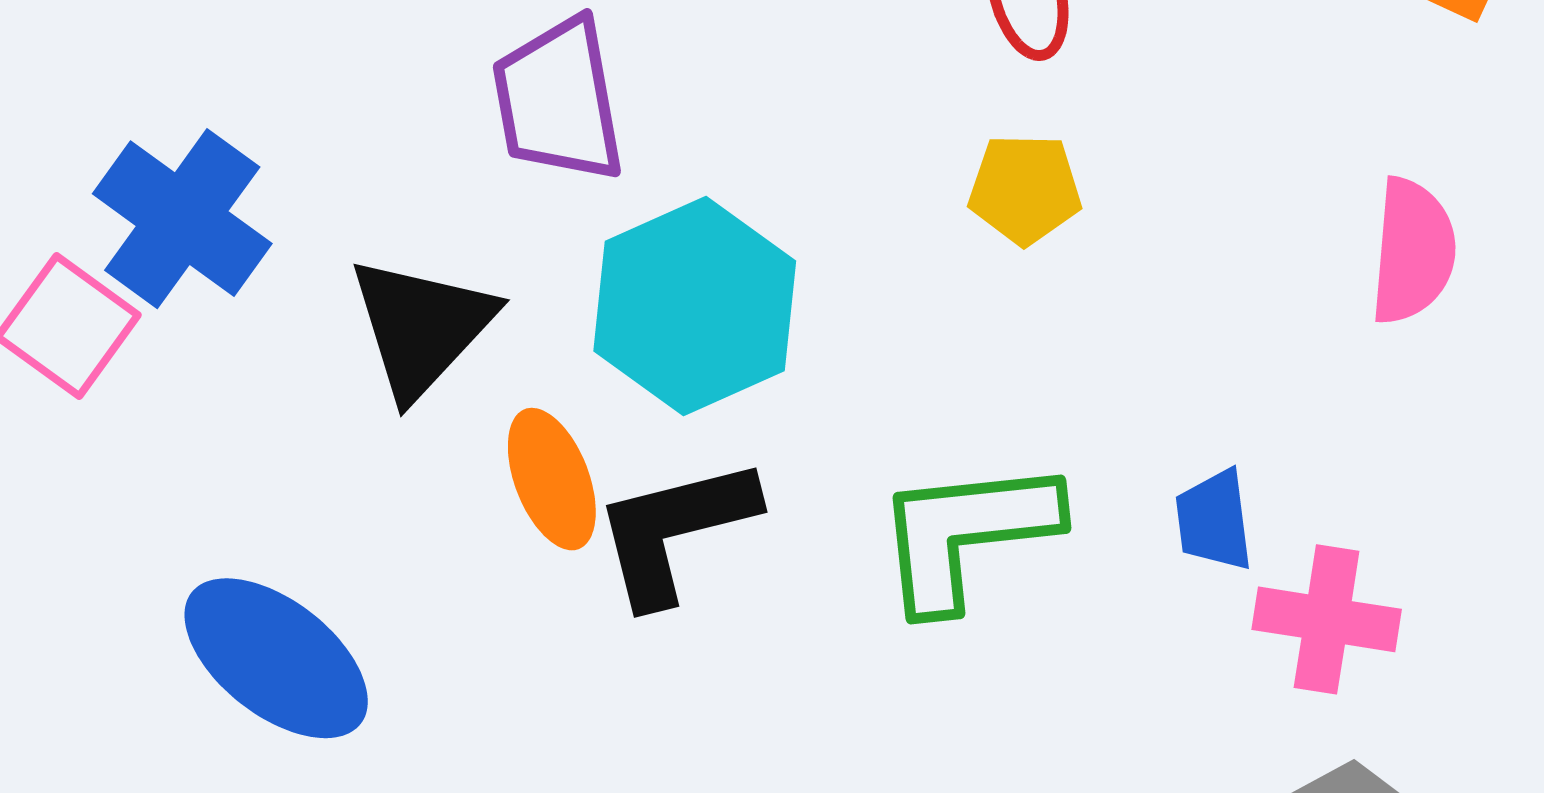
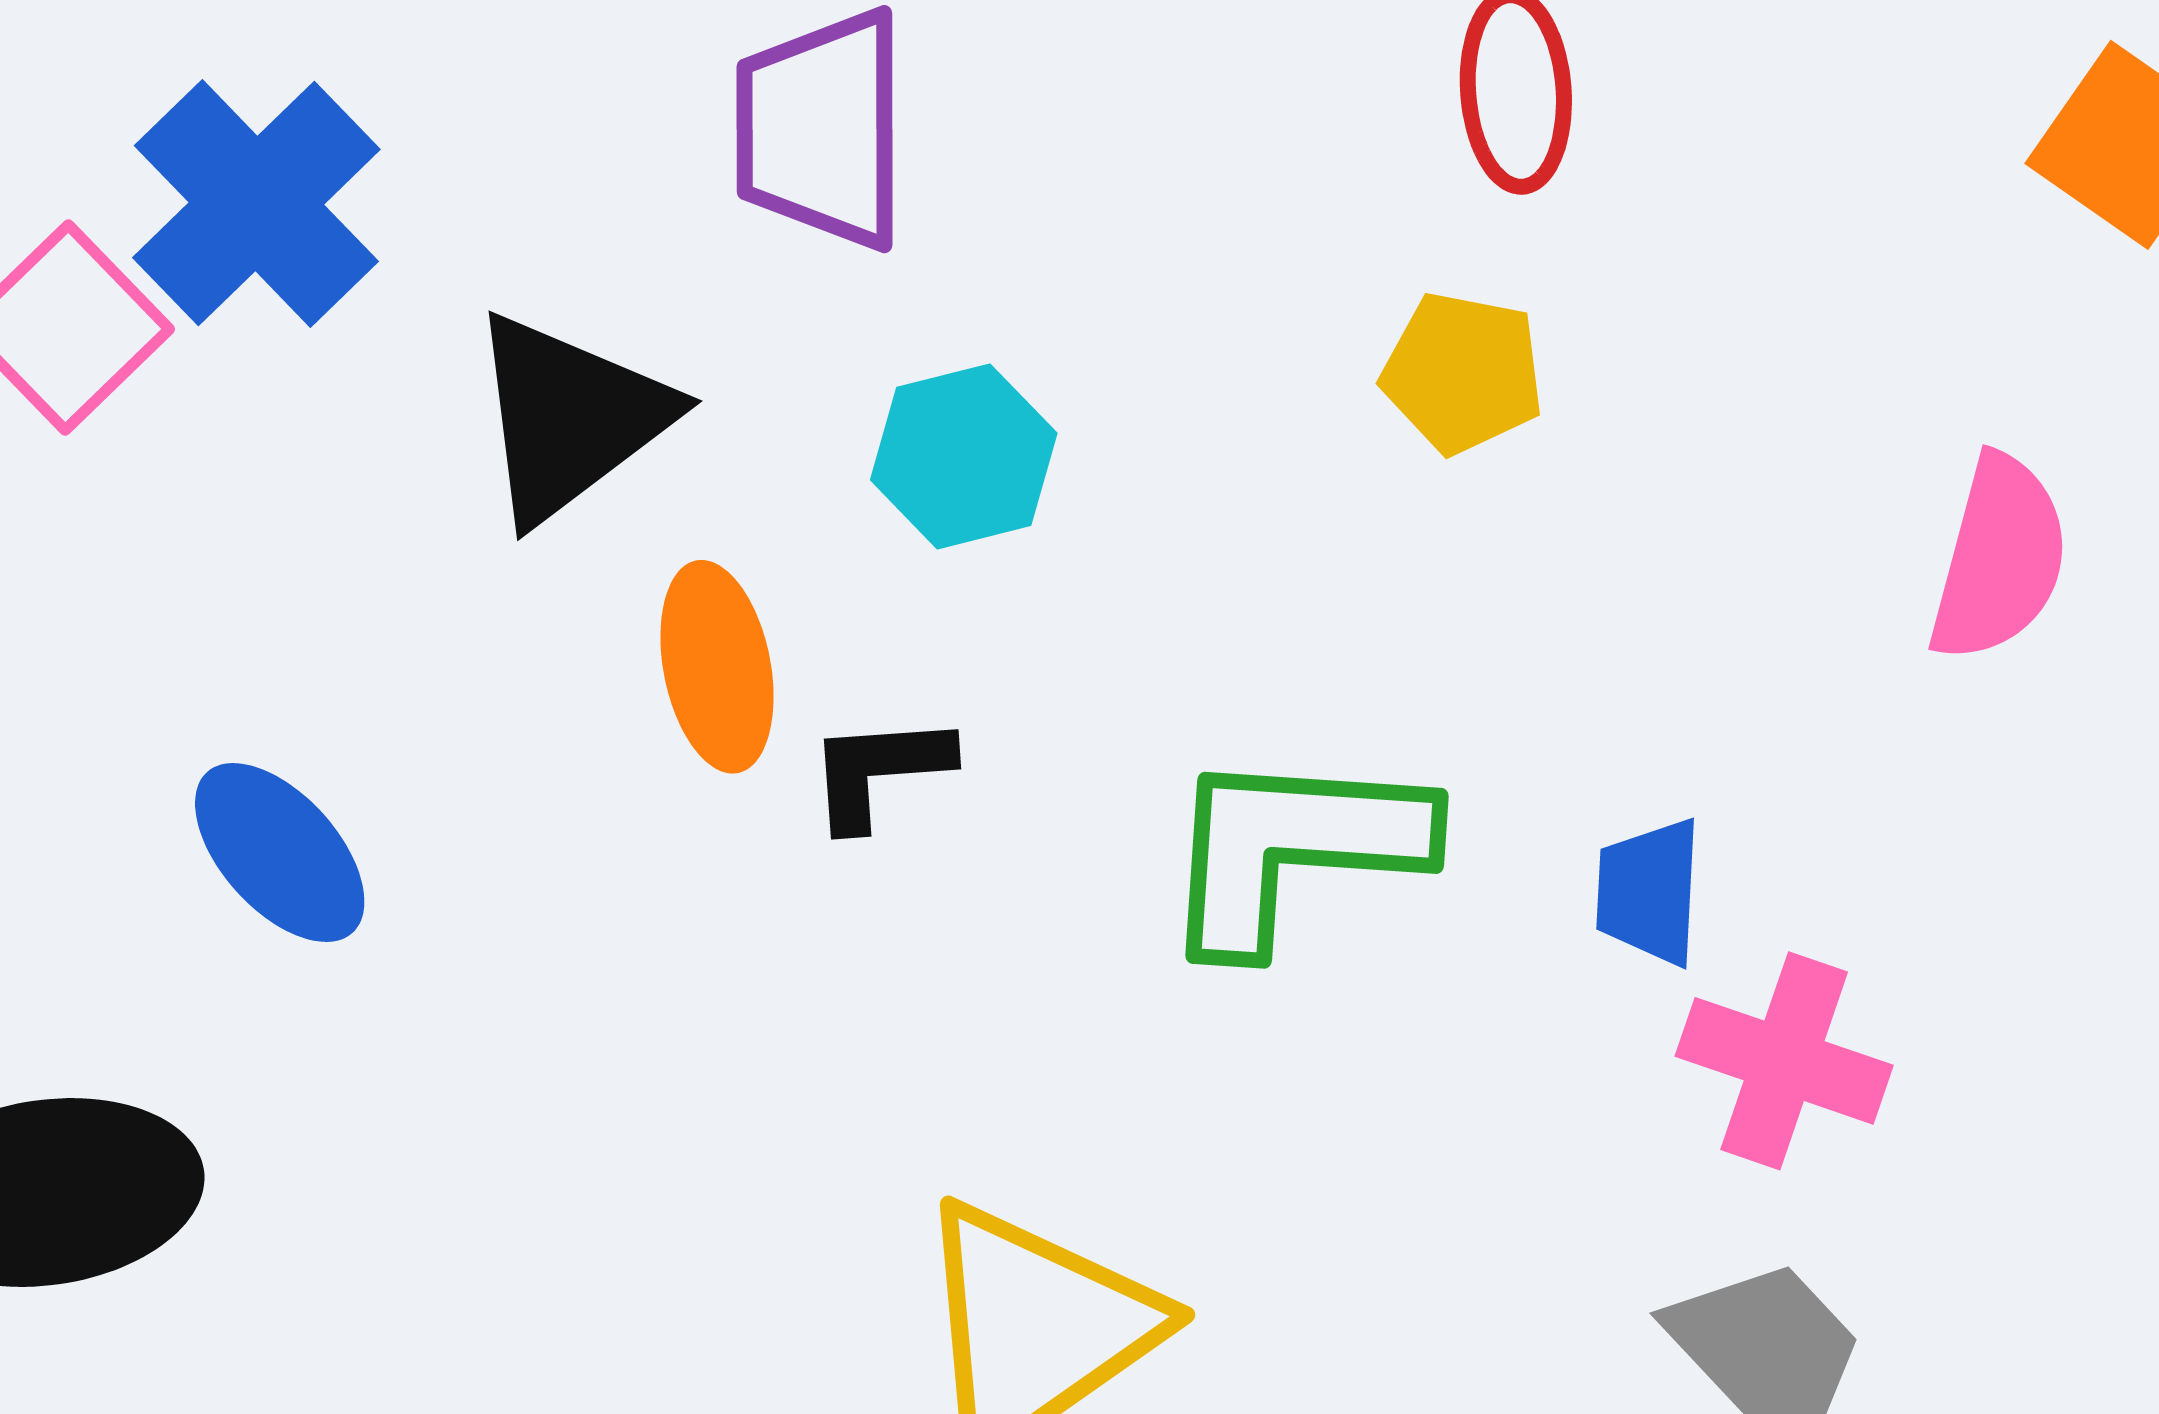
cyan hexagon: (695, 306) -> (964, 456), size x0.6
black L-shape: (675, 530) -> (879, 771), size x0.6
blue ellipse: (276, 658) -> (280, 853), size x0.7

